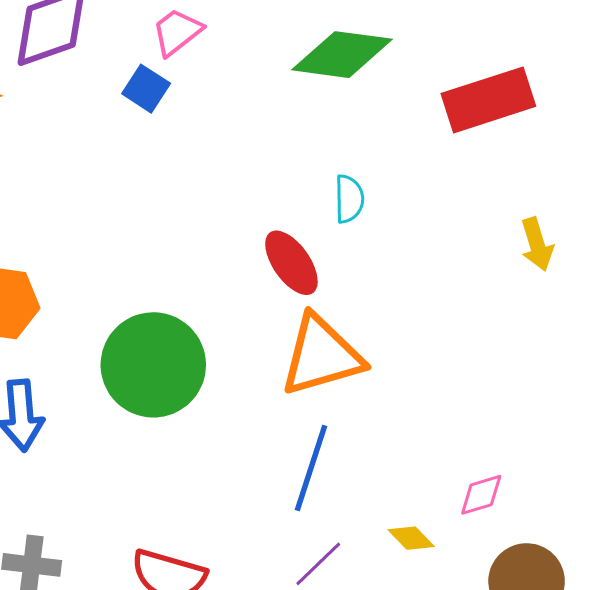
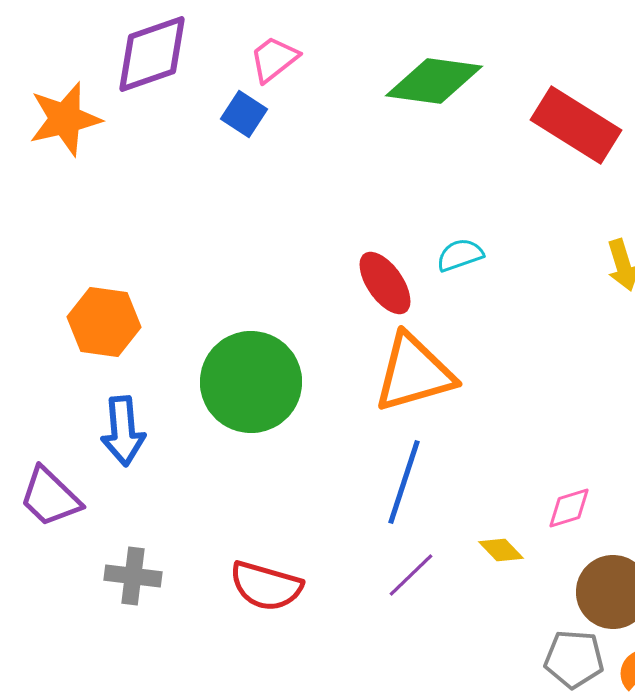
red rectangle: (488, 100) -> (576, 125), turned 50
cyan semicircle: (349, 199) -> (460, 255), moved, turned -108

